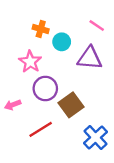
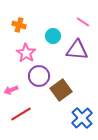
orange cross: (41, 29) -> (19, 25), moved
red line: (41, 129) -> (21, 114), moved

